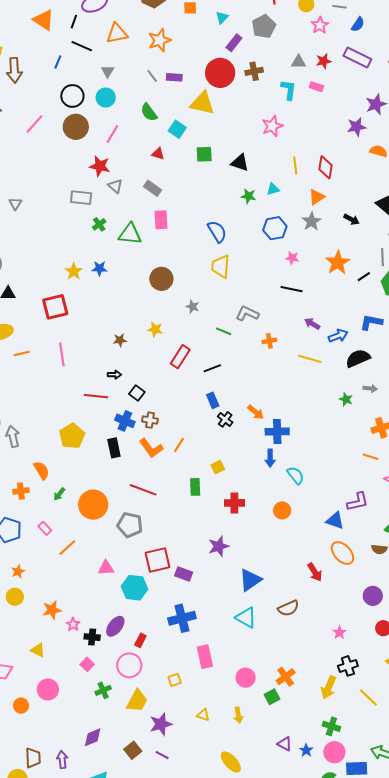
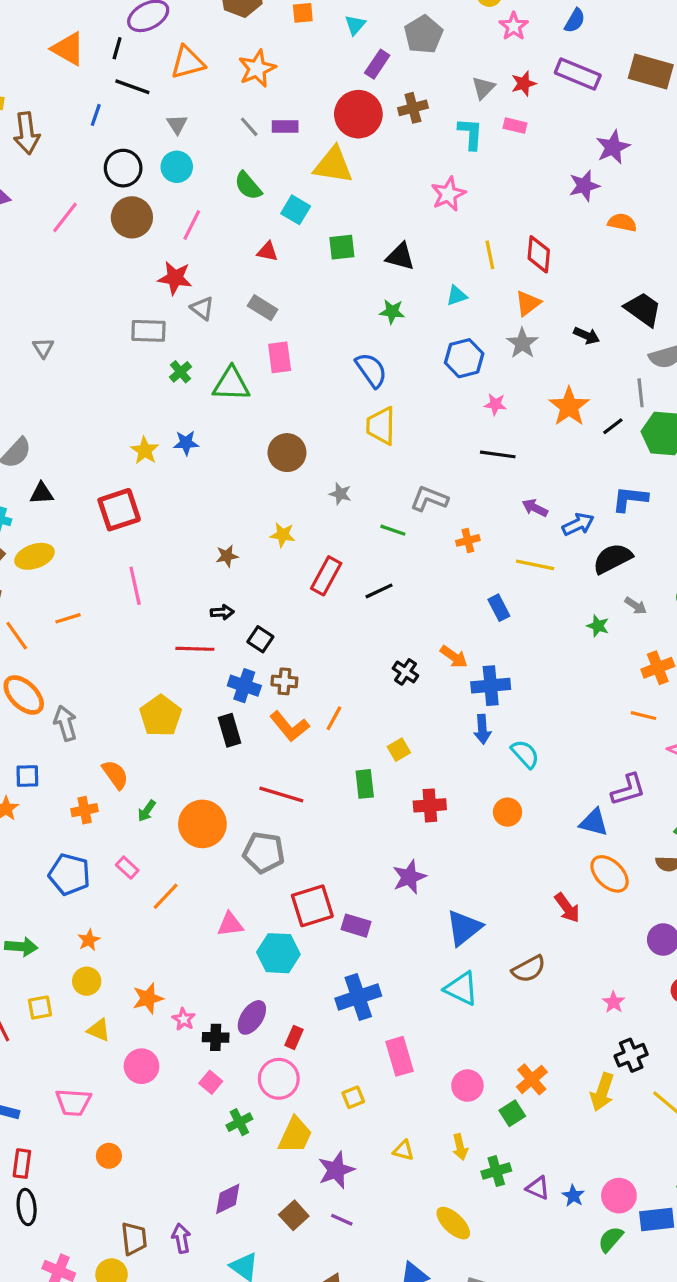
gray triangle: (299, 62) -> (483, 88), turned -42
green star: (248, 196) -> (392, 312), moved
orange line: (22, 354) -> (68, 618), moved
gray arrow: (370, 388) -> (636, 606), turned 32
blue rectangle: (213, 400) -> (499, 608), moved
yellow triangle: (38, 650) -> (99, 1030), moved
pink circle: (48, 689) -> (141, 1066), moved
green cross: (331, 726) -> (496, 1171), moved, turned -30

